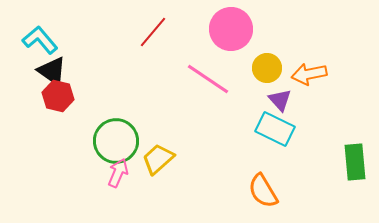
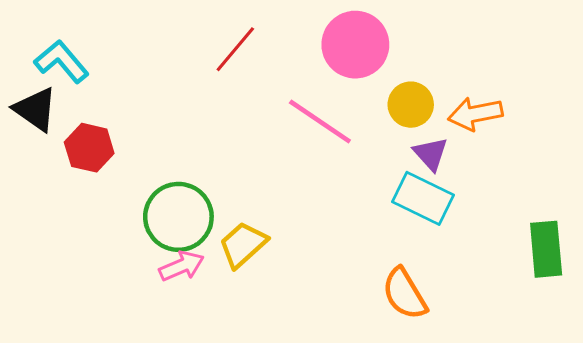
black triangle: (52, 71) -> (35, 109), moved
pink arrow: (118, 173) -> (182, 266), turned 44

